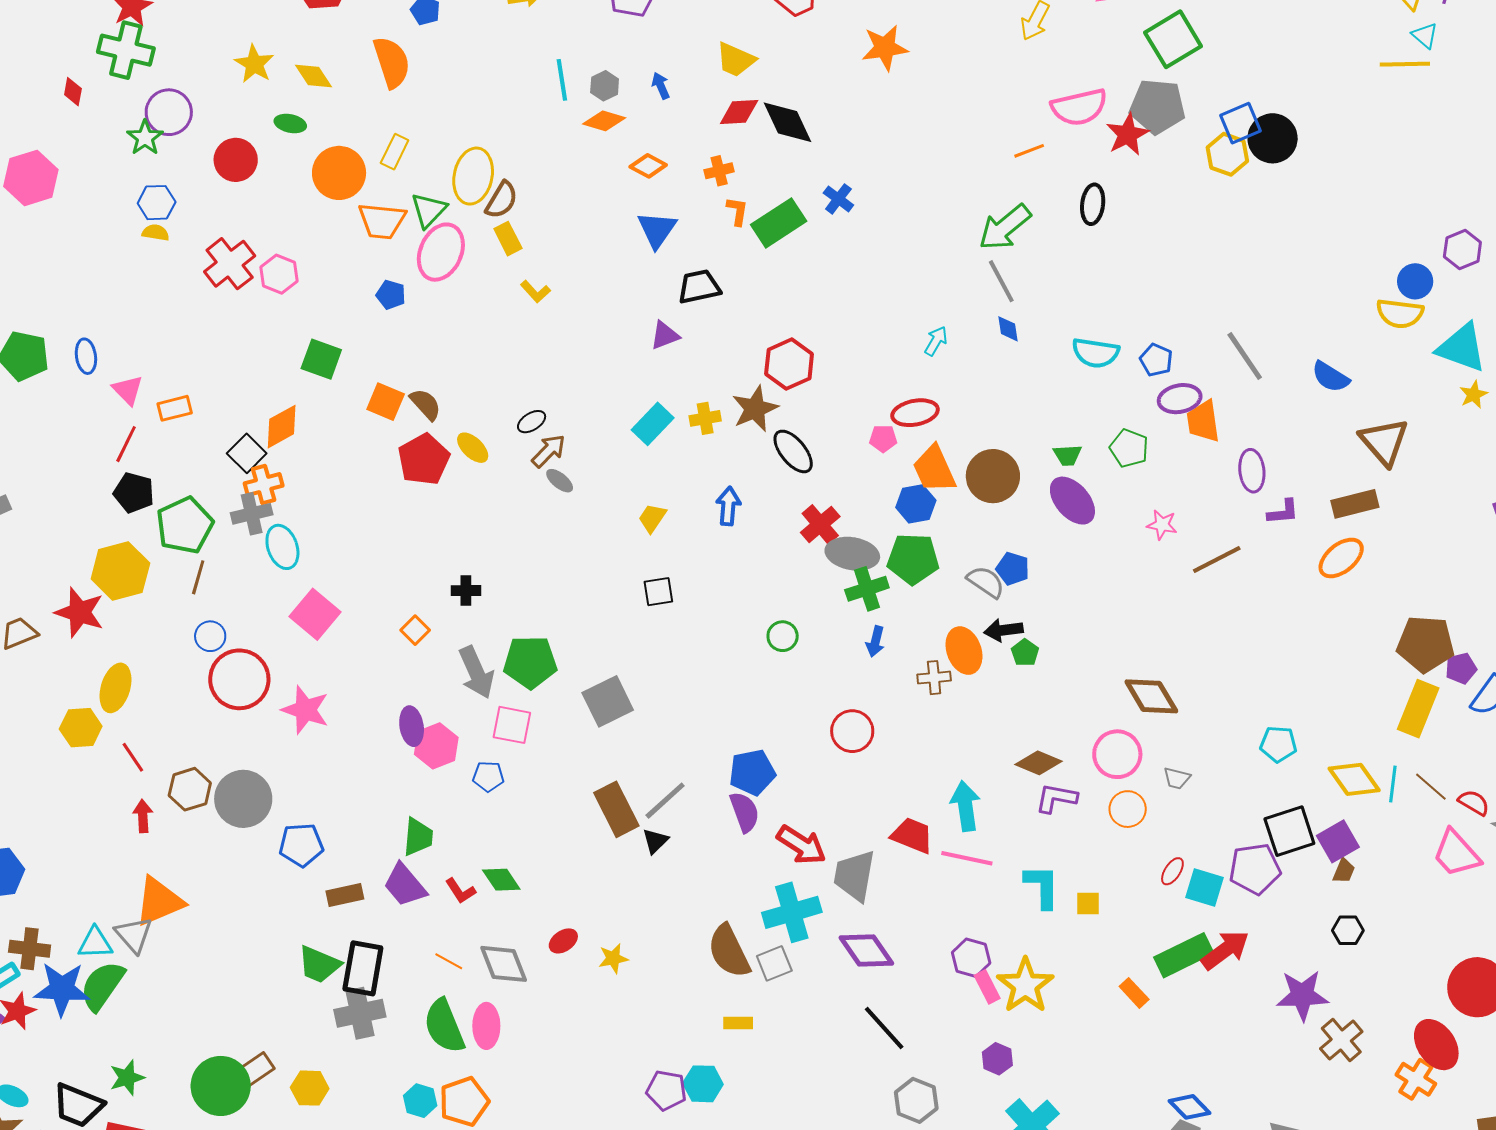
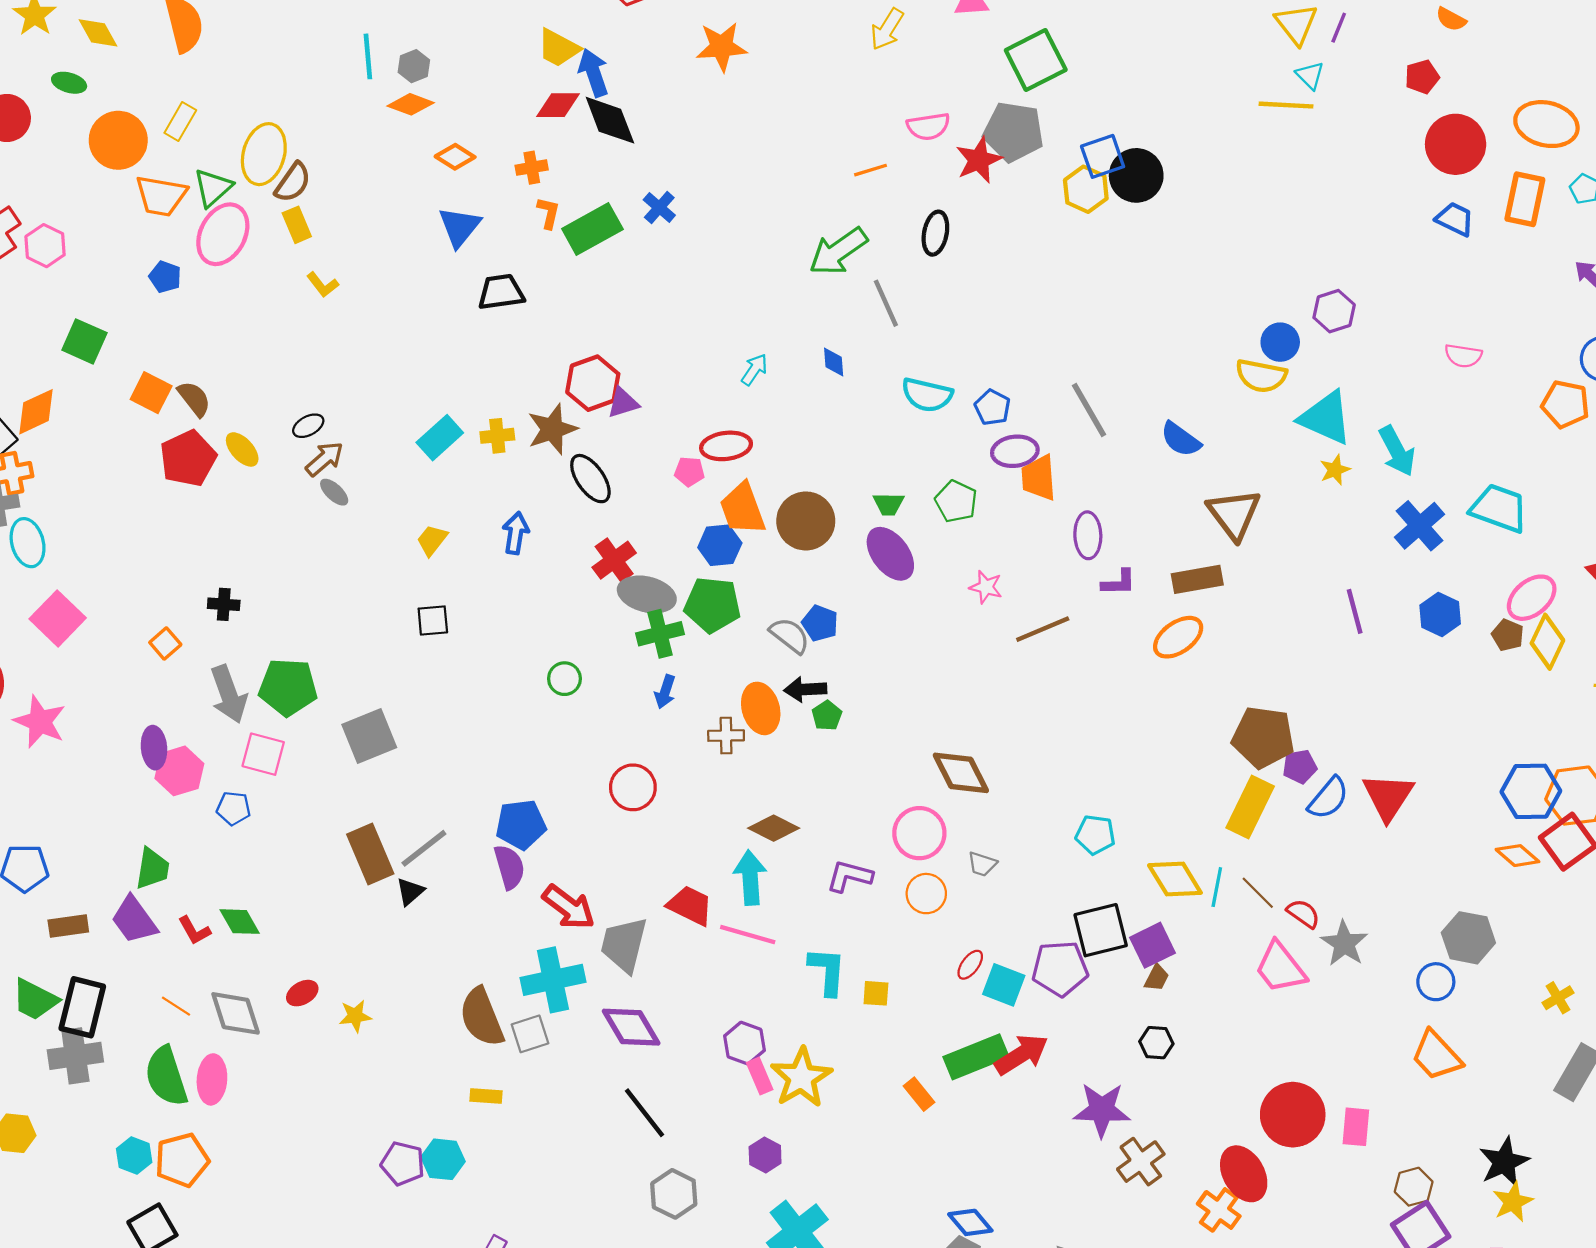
blue arrow: (661, 86) -> (593, 73), moved, size x1.6
pink semicircle: (1079, 107) -> (928, 126), size x0.7
gray line: (1001, 281) -> (886, 303), moved
purple triangle: (665, 335) -> (623, 403), moved
brown diamond: (1039, 763) -> (774, 828), moved

